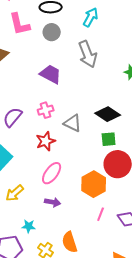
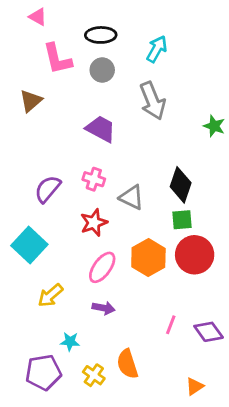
pink cross: (46, 110) -> (94, 179), turned 35
black diamond: (108, 114) -> (181, 185), turned 75
orange hexagon: (94, 184) -> (148, 258), moved

